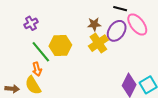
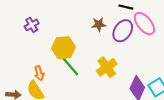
yellow cross: (98, 43) -> (107, 67), moved
green line: (41, 52) -> (69, 65), moved

